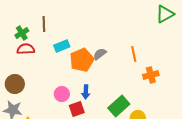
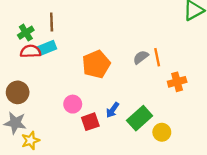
cyan rectangle: (62, 46) -> (47, 48), moved
gray semicircle: (100, 54) -> (141, 57), moved
blue arrow: (86, 92) -> (113, 110), moved, turned 32

